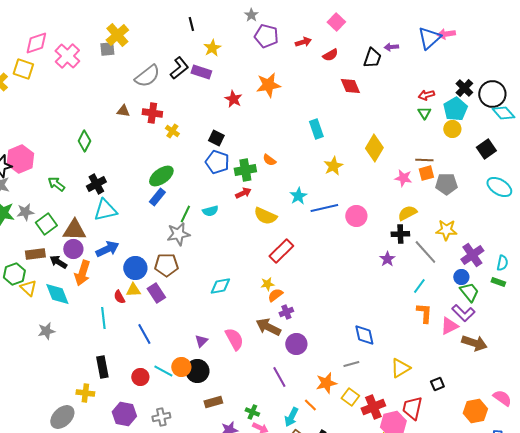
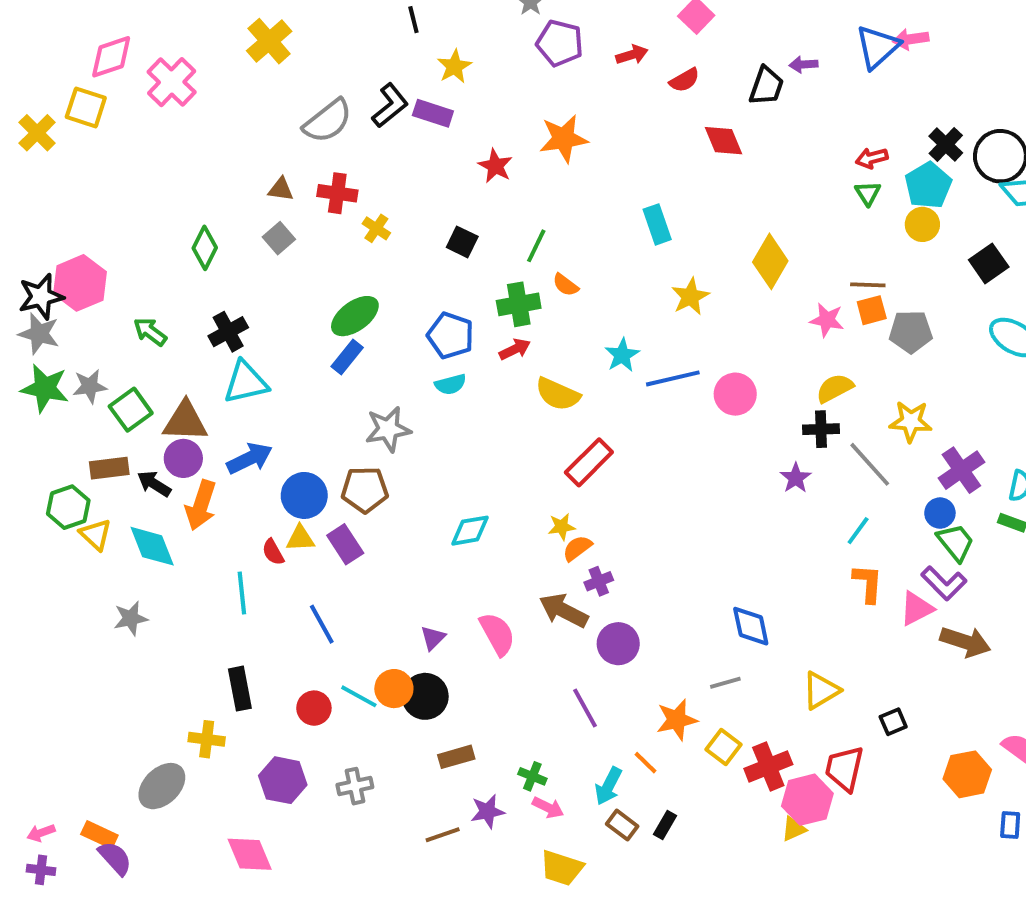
gray square: (107, 49) -> (279, 238), moved, turned -35
blue pentagon: (217, 162) -> (450, 336), moved
green line: (185, 214) -> (536, 246), moved

